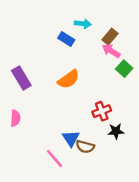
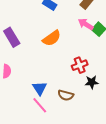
pink arrow: (111, 51) -> (86, 24), moved
blue triangle: (71, 138) -> (40, 88), moved

